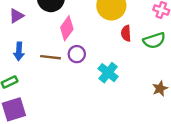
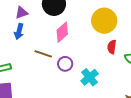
blue arrow: (19, 51) -> (19, 31), moved
purple circle: (77, 54) -> (65, 64), moved

